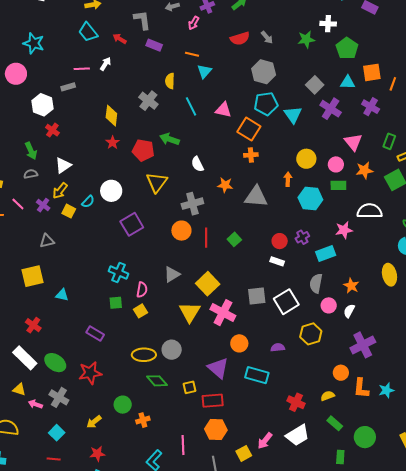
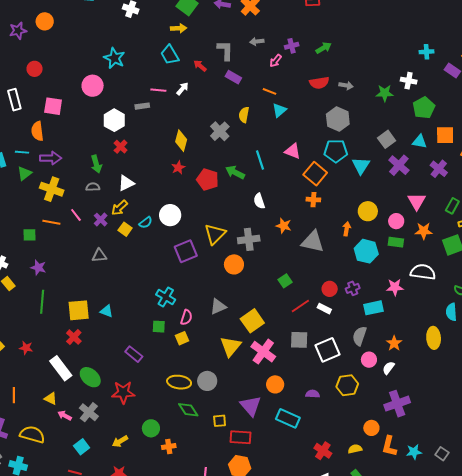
gray arrow: (267, 37) -> (346, 86), turned -48
cyan line: (191, 106) -> (260, 160), moved
yellow triangle: (157, 182) -> (215, 234), moved
red line: (206, 238) -> (300, 306), moved, turned 48
yellow square: (33, 276) -> (79, 310), moved

